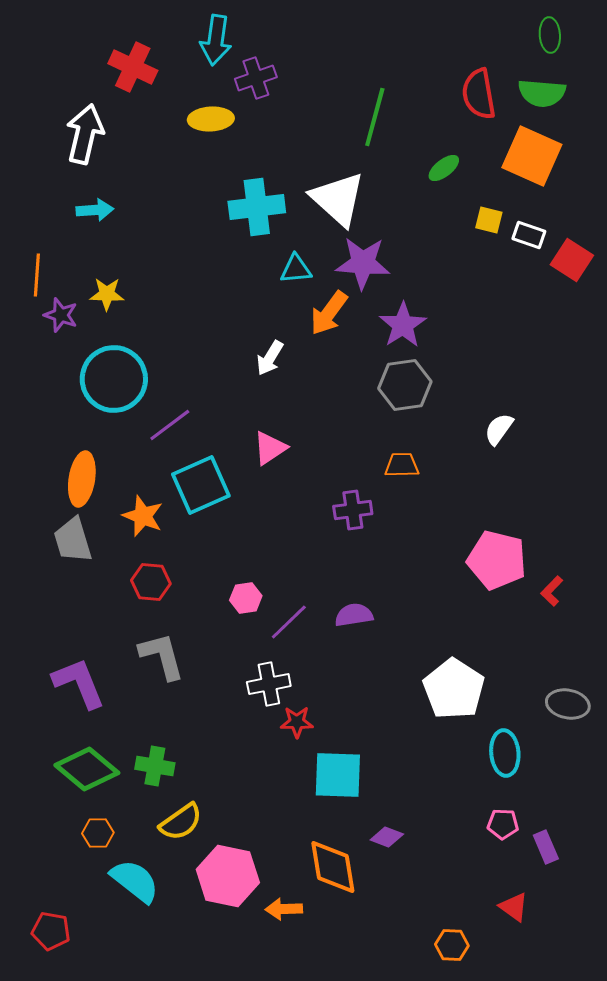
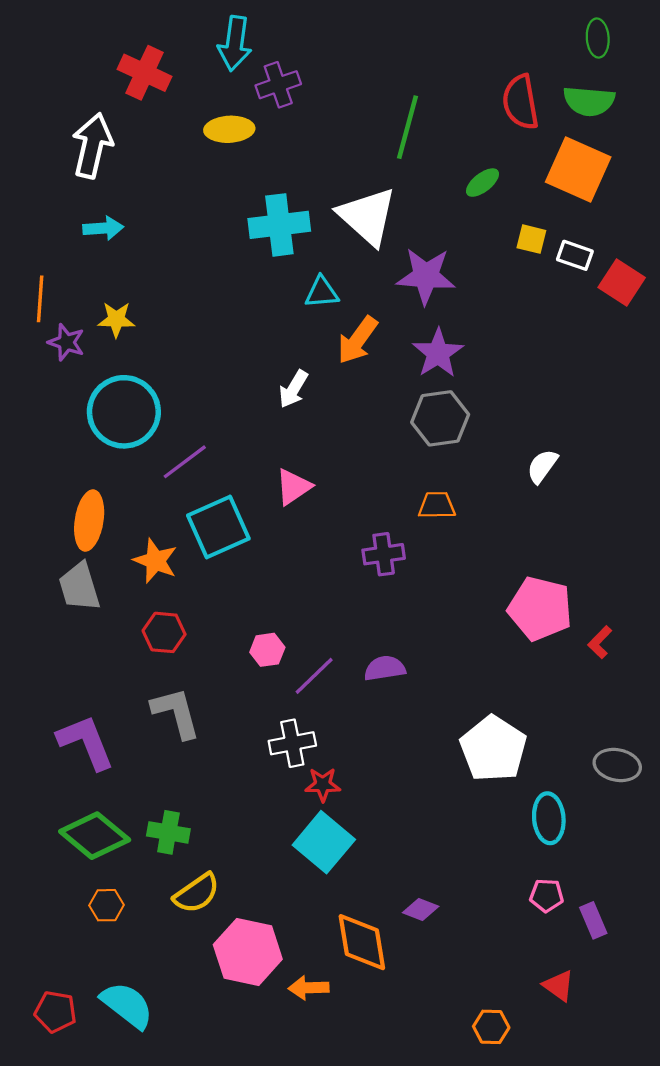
purple star: (363, 263) -> (426, 276), moved
cyan square: (338, 775) -> (324, 842), moved, turned 38
cyan semicircle: (135, 881) -> (127, 1005), moved

